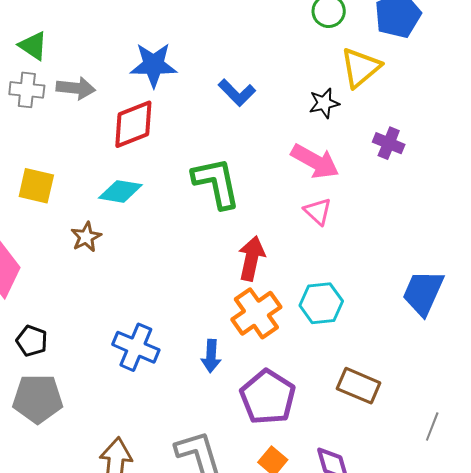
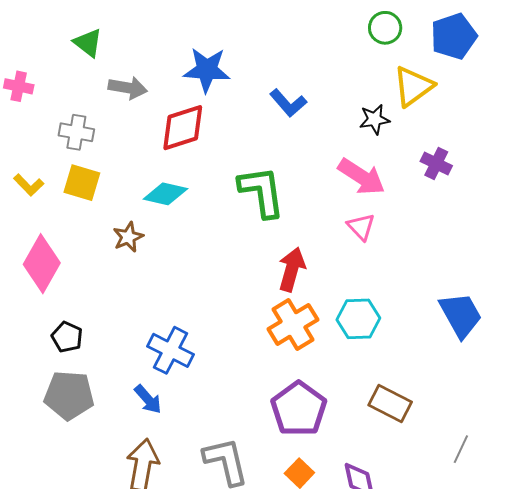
gray cross: (27, 90) -> (76, 132), moved
blue trapezoid: (423, 293) -> (461, 315), turned 123
blue arrow: (211, 356) -> (148, 399), moved, turned -48

